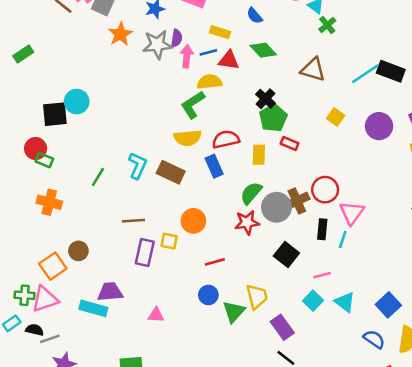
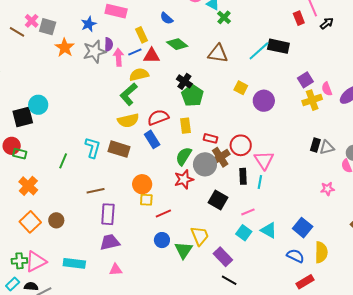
yellow rectangle: (220, 32) -> (142, 35), turned 56
purple circle: (379, 126) -> (264, 101), moved
red rectangle: (290, 144) -> (210, 138), moved
orange cross: (49, 202) -> (28, 186), turned 36
yellow square: (169, 241) -> (146, 200), moved
orange square: (53, 266) -> (30, 222), moved
purple trapezoid: (110, 292) -> (110, 242), moved
pink triangle: (156, 315) -> (116, 270), moved

